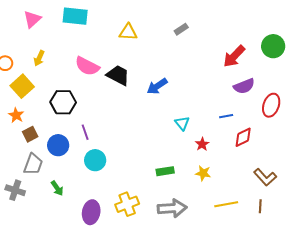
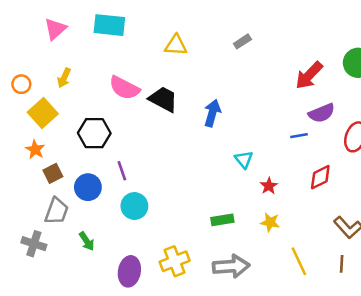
blue arrow: (157, 86) -> (212, 113), turned 140
blue line: (226, 116) -> (299, 136), moved
yellow line: (226, 204) -> (299, 261), turned 75

